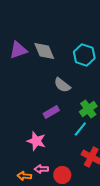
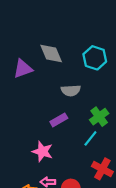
purple triangle: (18, 50) -> (23, 69), moved
gray semicircle: (62, 85) -> (71, 90), turned -42

